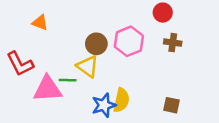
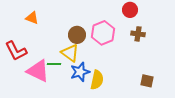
pink triangle: (48, 89) -> (38, 71), turned 30
blue star: (104, 105) -> (80, 72), moved
brown square: (171, 105) -> (147, 81), moved

